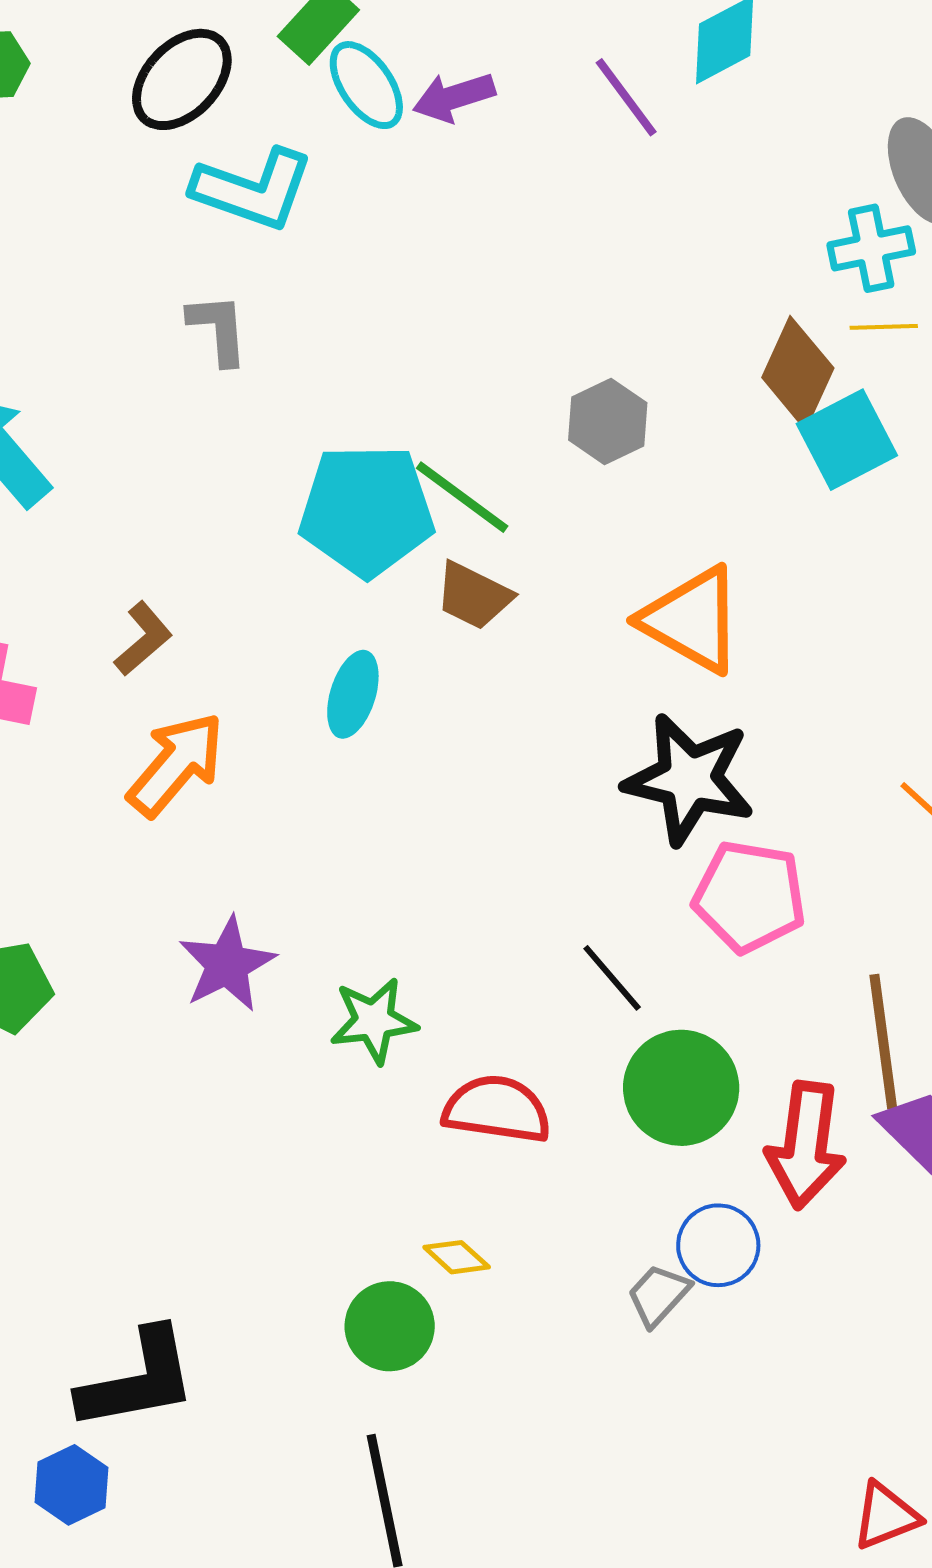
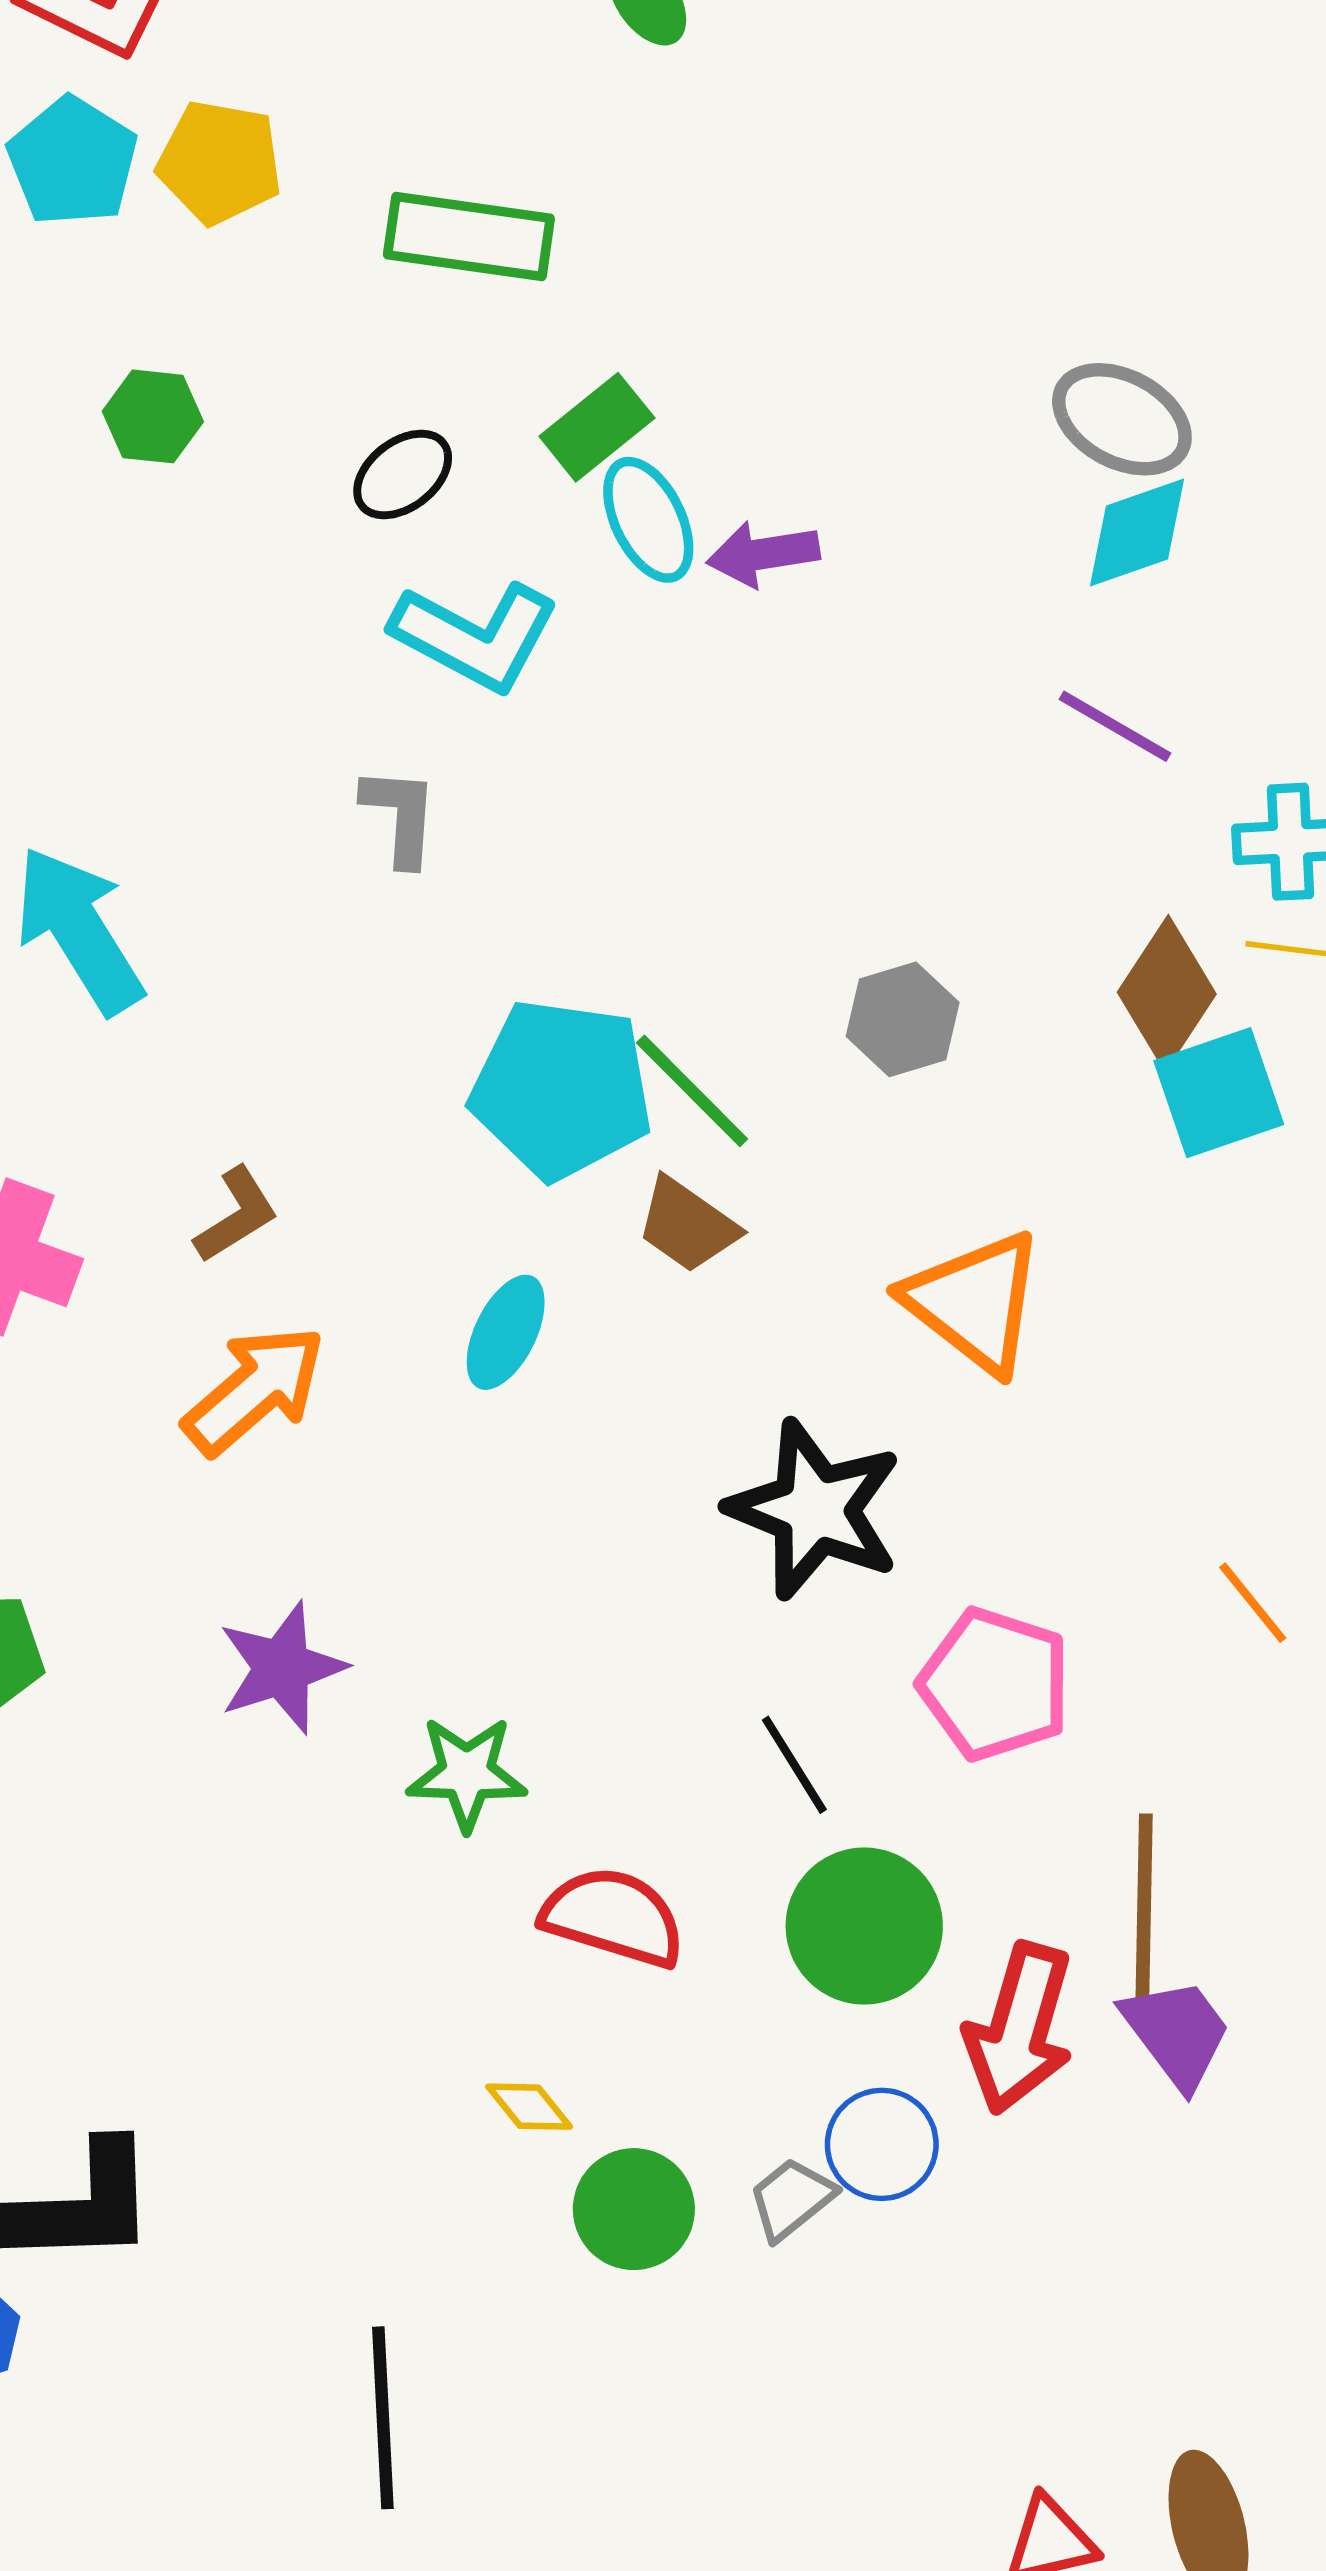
black ellipse: (182, 79) -> (403, 474), size x0.7
purple line: (626, 97) -> (1115, 726), moved, turned -32
black star: (689, 779) -> (815, 1510), moved
green circle: (390, 1326) -> (634, 2209), moved

